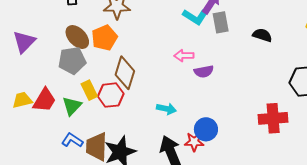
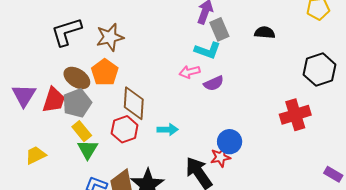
cyan L-shape: (195, 17) -> (208, 50), moved
yellow rectangle: (89, 90) -> (82, 131), moved
red trapezoid: (44, 100) -> (54, 100), moved
cyan arrow: (166, 109) -> (168, 130), moved

